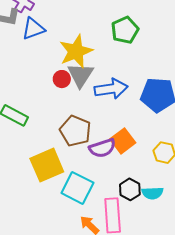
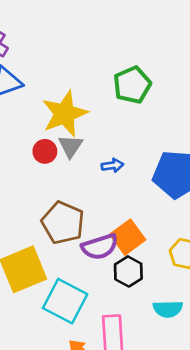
gray triangle: (80, 75) -> (71, 146), size x0.7
blue arrow: (111, 89) -> (112, 165), size x0.5
black hexagon: (130, 189) -> (128, 271), moved

